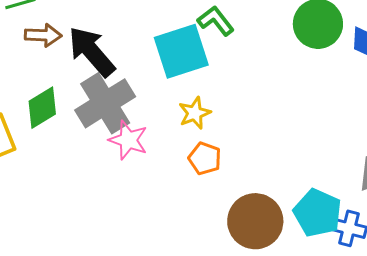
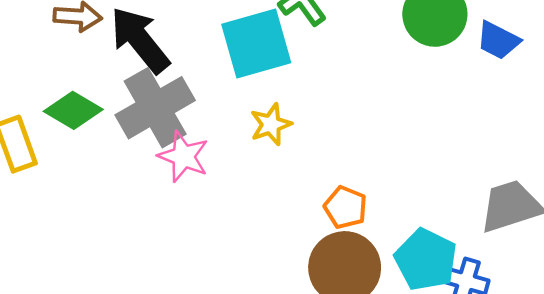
green diamond: (42, 108) -> (73, 110), turned 60
orange pentagon: (205, 158) -> (345, 207), moved

